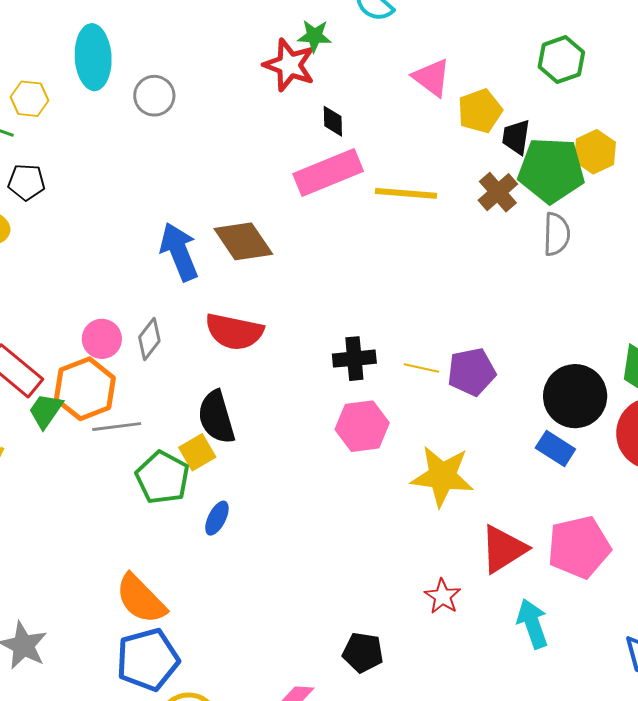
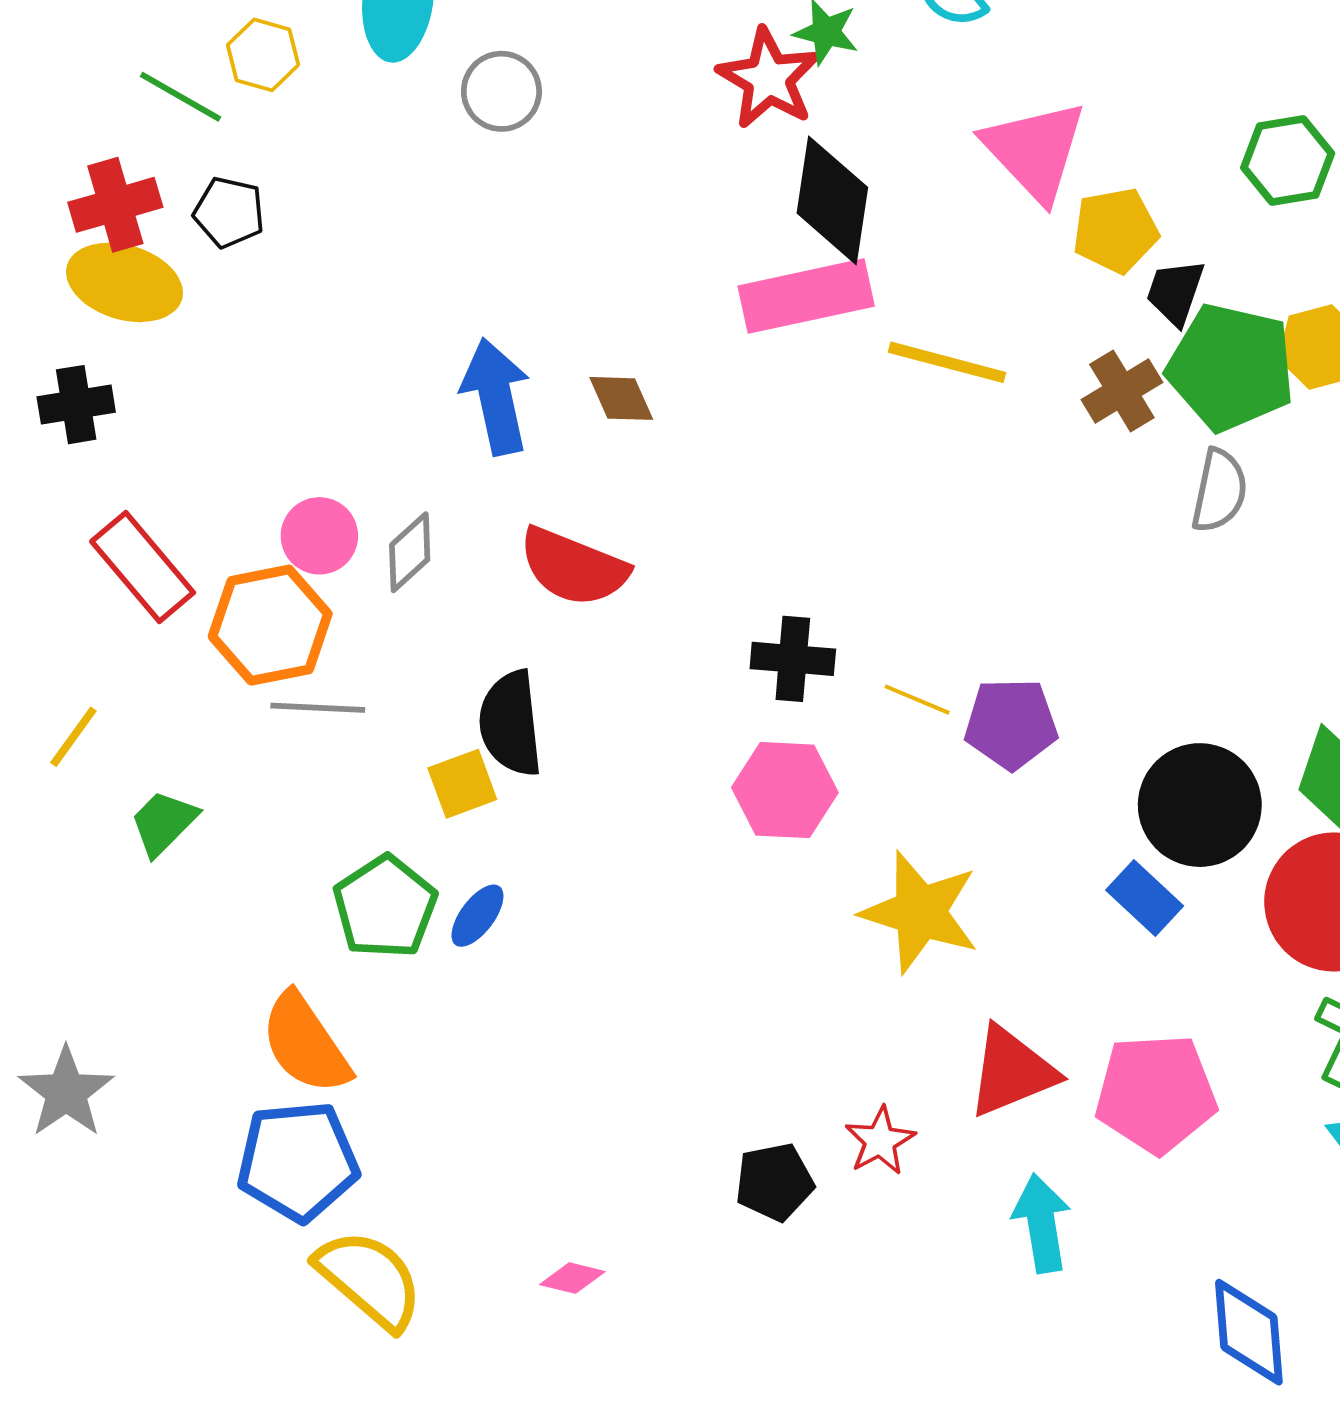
pink triangle: (432, 78) -> (1035, 151), size x1.4
black diamond: (333, 121) -> (832, 200), size x2.0
brown diamond: (243, 241) -> (621, 398), size x0.6
green trapezoid: (46, 411) -> (164, 823), moved
green pentagon: (163, 478) -> (385, 907), moved
black pentagon: (363, 652) -> (774, 1182), moved, turned -30

